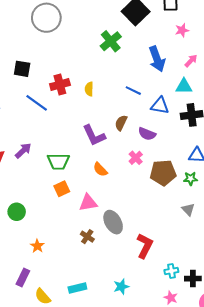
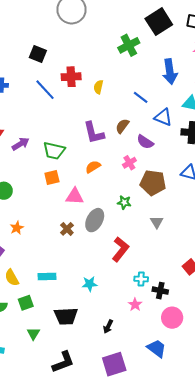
purple arrow: (23, 151) -> (21, 144), moved
orange semicircle: (100, 169) -> (93, 167), turned 91
green star: (190, 179) -> (124, 202), moved
gray triangle: (188, 210) -> (157, 222), moved
gray ellipse: (113, 222) -> (95, 220), turned 45

